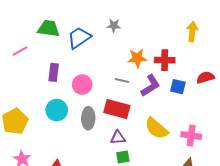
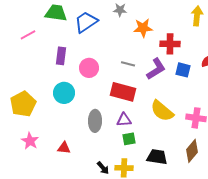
orange star: (137, 58) -> (143, 28), moved
gray ellipse: (88, 118) -> (95, 121), moved

